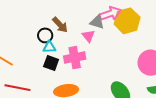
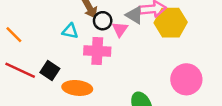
black circle: (45, 35) -> (103, 21), moved
black square: (51, 63) -> (50, 71), moved

